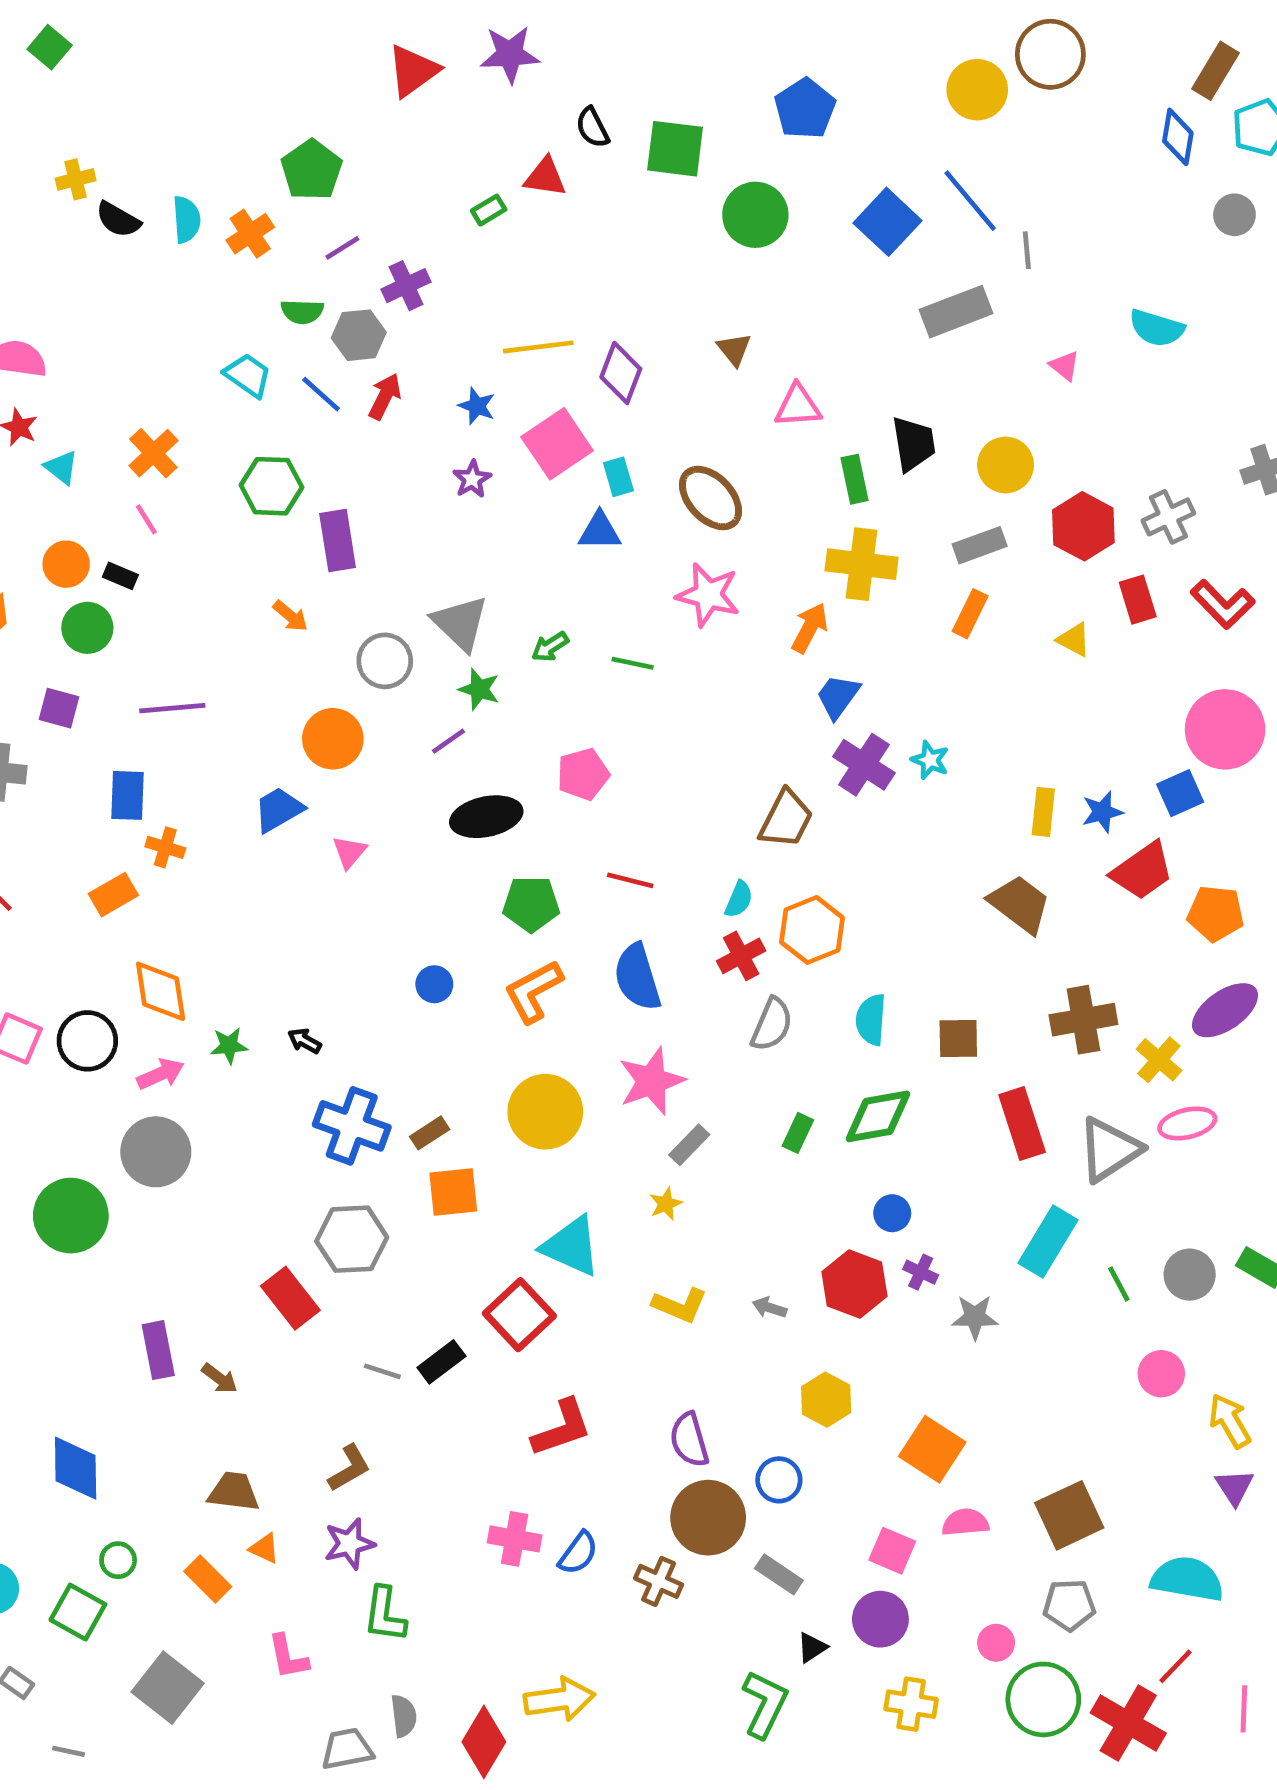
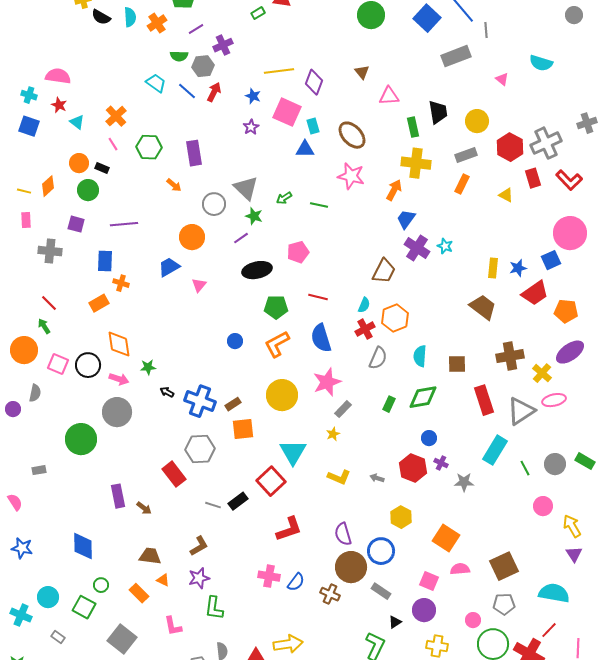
pink square: (557, 444) -> (287, 112), turned -32
green hexagon: (271, 486) -> (149, 147), moved
gray cross: (1168, 517) -> (546, 143), size x1.4
black arrow: (305, 1041) -> (167, 392), moved
pink arrow: (161, 1074) -> (119, 379), turned 42
cyan triangle: (571, 1246) -> (293, 452), turned 36
blue circle: (779, 1480) -> (381, 551), size x1.4

